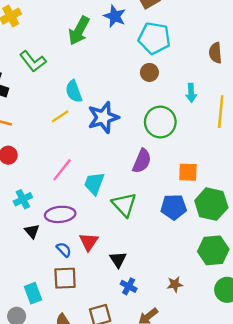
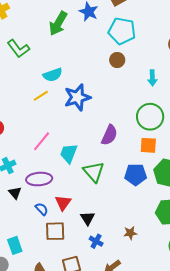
cyan semicircle: (74, 91) -> (53, 75), turned -90
green circle: (160, 122) -> (150, 117), moved
brown square: (65, 278) -> (55, 231), moved
brown star: (175, 284) -> (130, 233), moved

